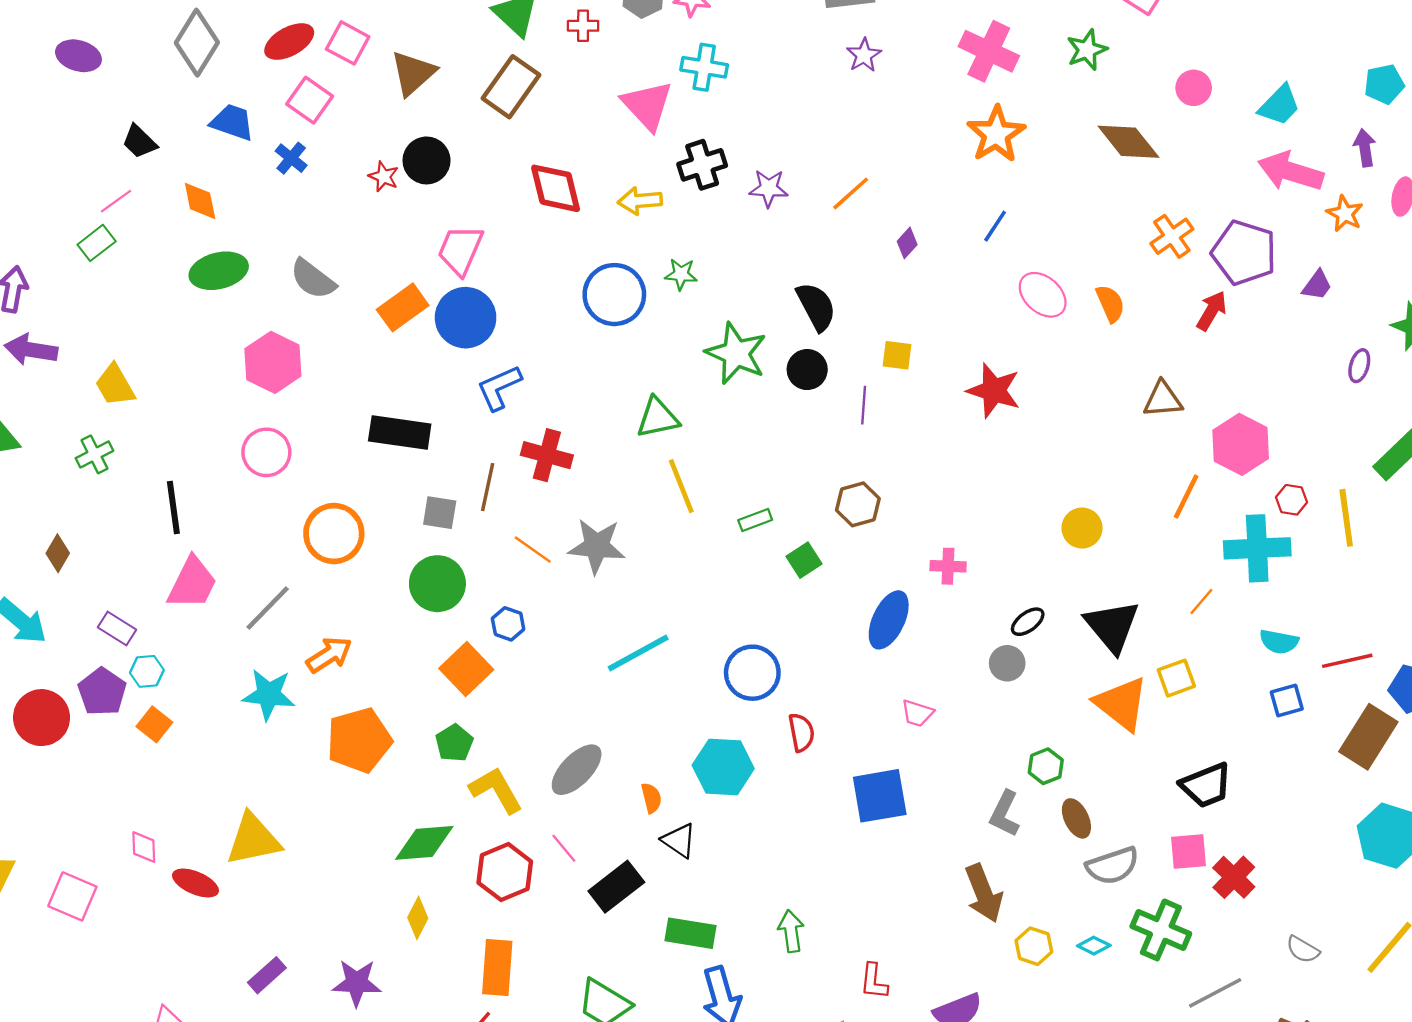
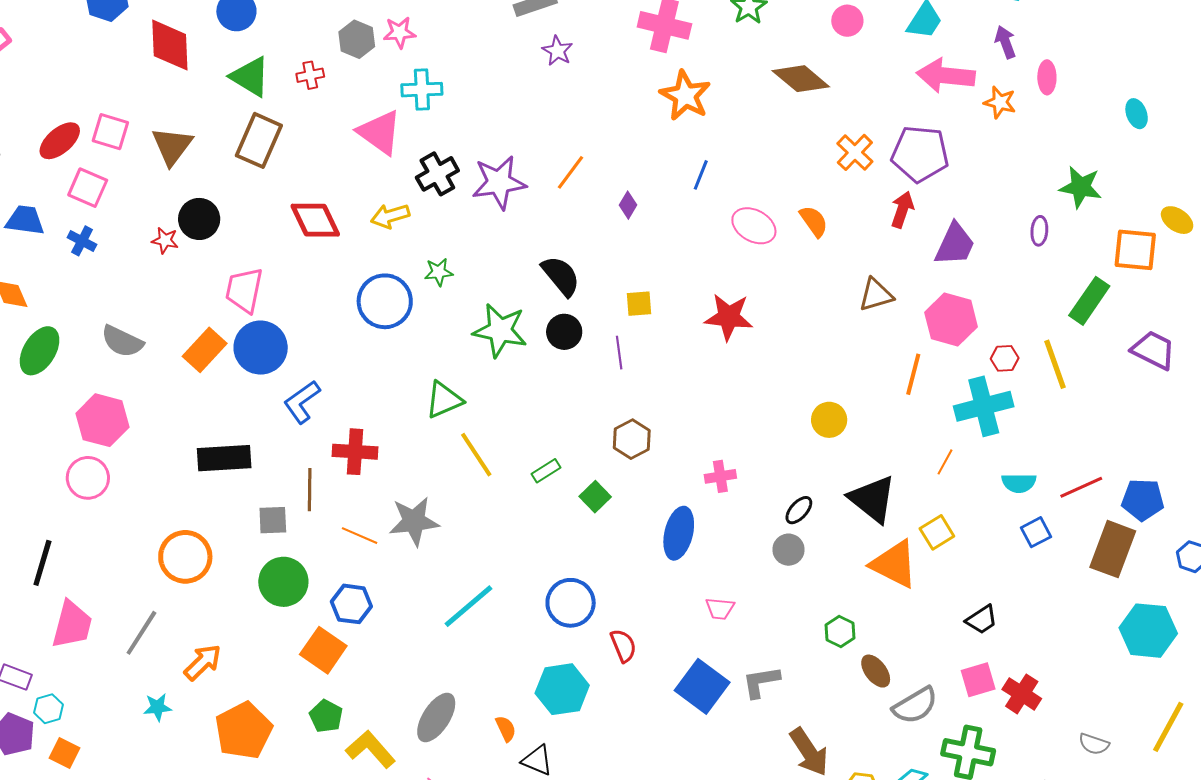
purple star: (769, 188) -> (499, 182), size x1.6
green ellipse: (219, 271) -> (40, 351), turned -33
purple trapezoid: (1317, 285) -> (955, 244), moved, size x1.6
pink circle: (266, 452) -> (88, 478), moved
black line: (173, 508) -> (42, 563), turned 36
blue hexagon: (508, 624) -> (351, 604), size x1.4
cyan star: (269, 694) -> (158, 707), size x0.6
black trapezoid: (1206, 785) -> (982, 620), size x0.7
blue square: (880, 796) -> (702, 686), turned -32
gray L-shape: (1005, 814) -> (761, 682), moved, turned 66

